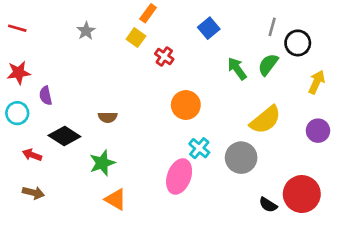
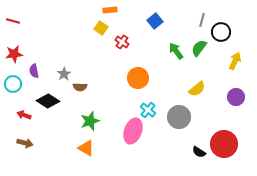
orange rectangle: (148, 13) -> (110, 10), turned 48
gray star: (86, 31) -> (64, 74), moved
yellow semicircle: (265, 120) -> (197, 89), size x0.7
green star: (102, 163) -> (90, 121), moved

